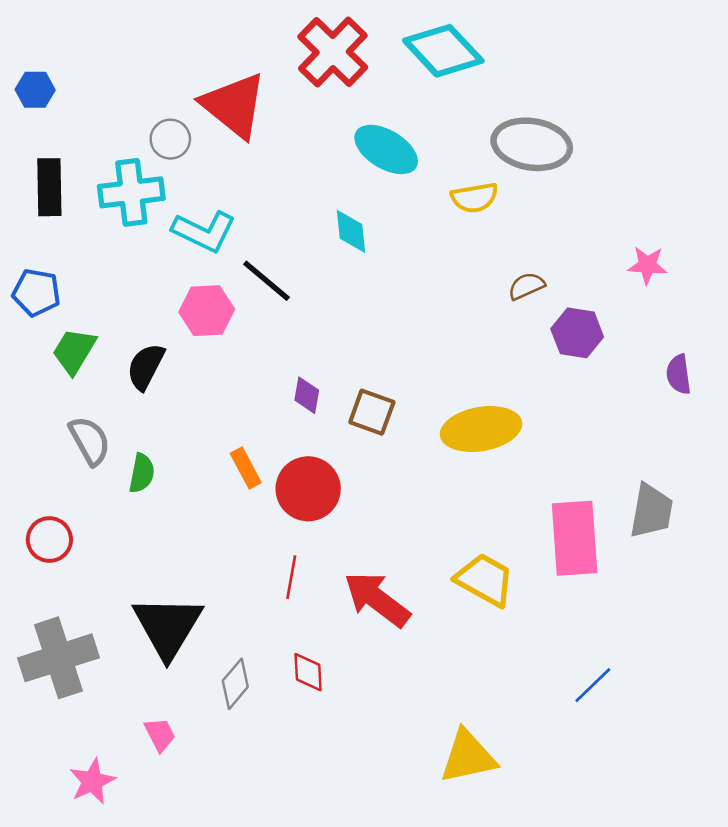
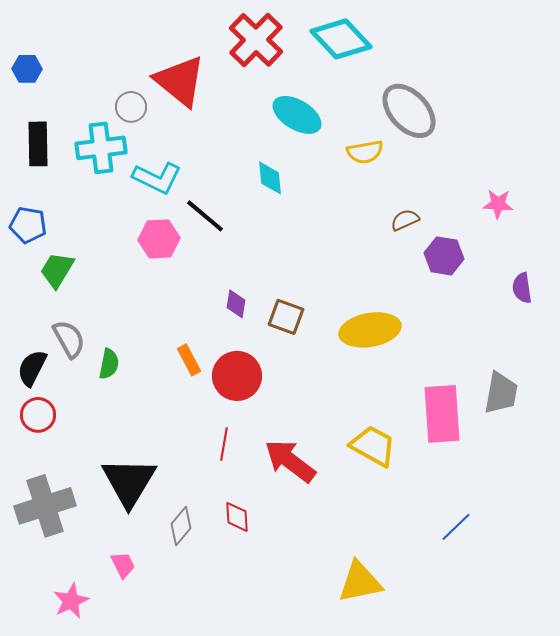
gray ellipse: (532, 144) -> (409, 111), turned 38
black semicircle: (146, 367) -> (32, 368), moved

